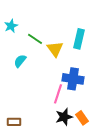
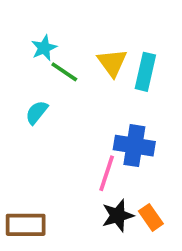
cyan star: (11, 26) -> (44, 48), moved
yellow triangle: (55, 49) -> (112, 63), moved
brown rectangle: (14, 122) -> (26, 225), size x1.5

